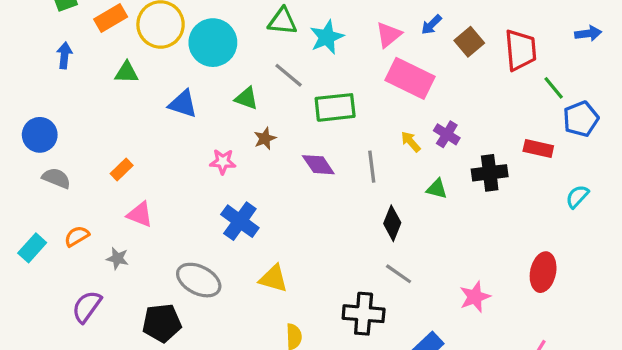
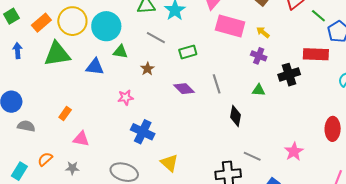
green triangle: (127, 73) -> (57, 54), size x1.8
green triangle: (246, 98) -> (120, 52), moved
green rectangle: (335, 107) -> (188, 52), size x0.7
brown star: (265, 138) -> (147, 69), moved
yellow arrow: (411, 142) -> (263, 32), moved
red rectangle: (538, 149) -> (316, 54), size x1.4
gray line: (399, 274) -> (252, 156), moved
yellow triangle: (273, 279) -> (169, 163), turned 36

